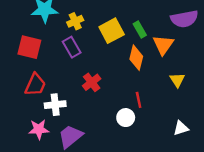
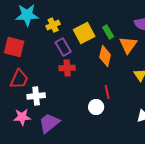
purple rectangle: (72, 47) -> (63, 47), moved
red cross: (92, 82) -> (67, 68), moved, turned 35

